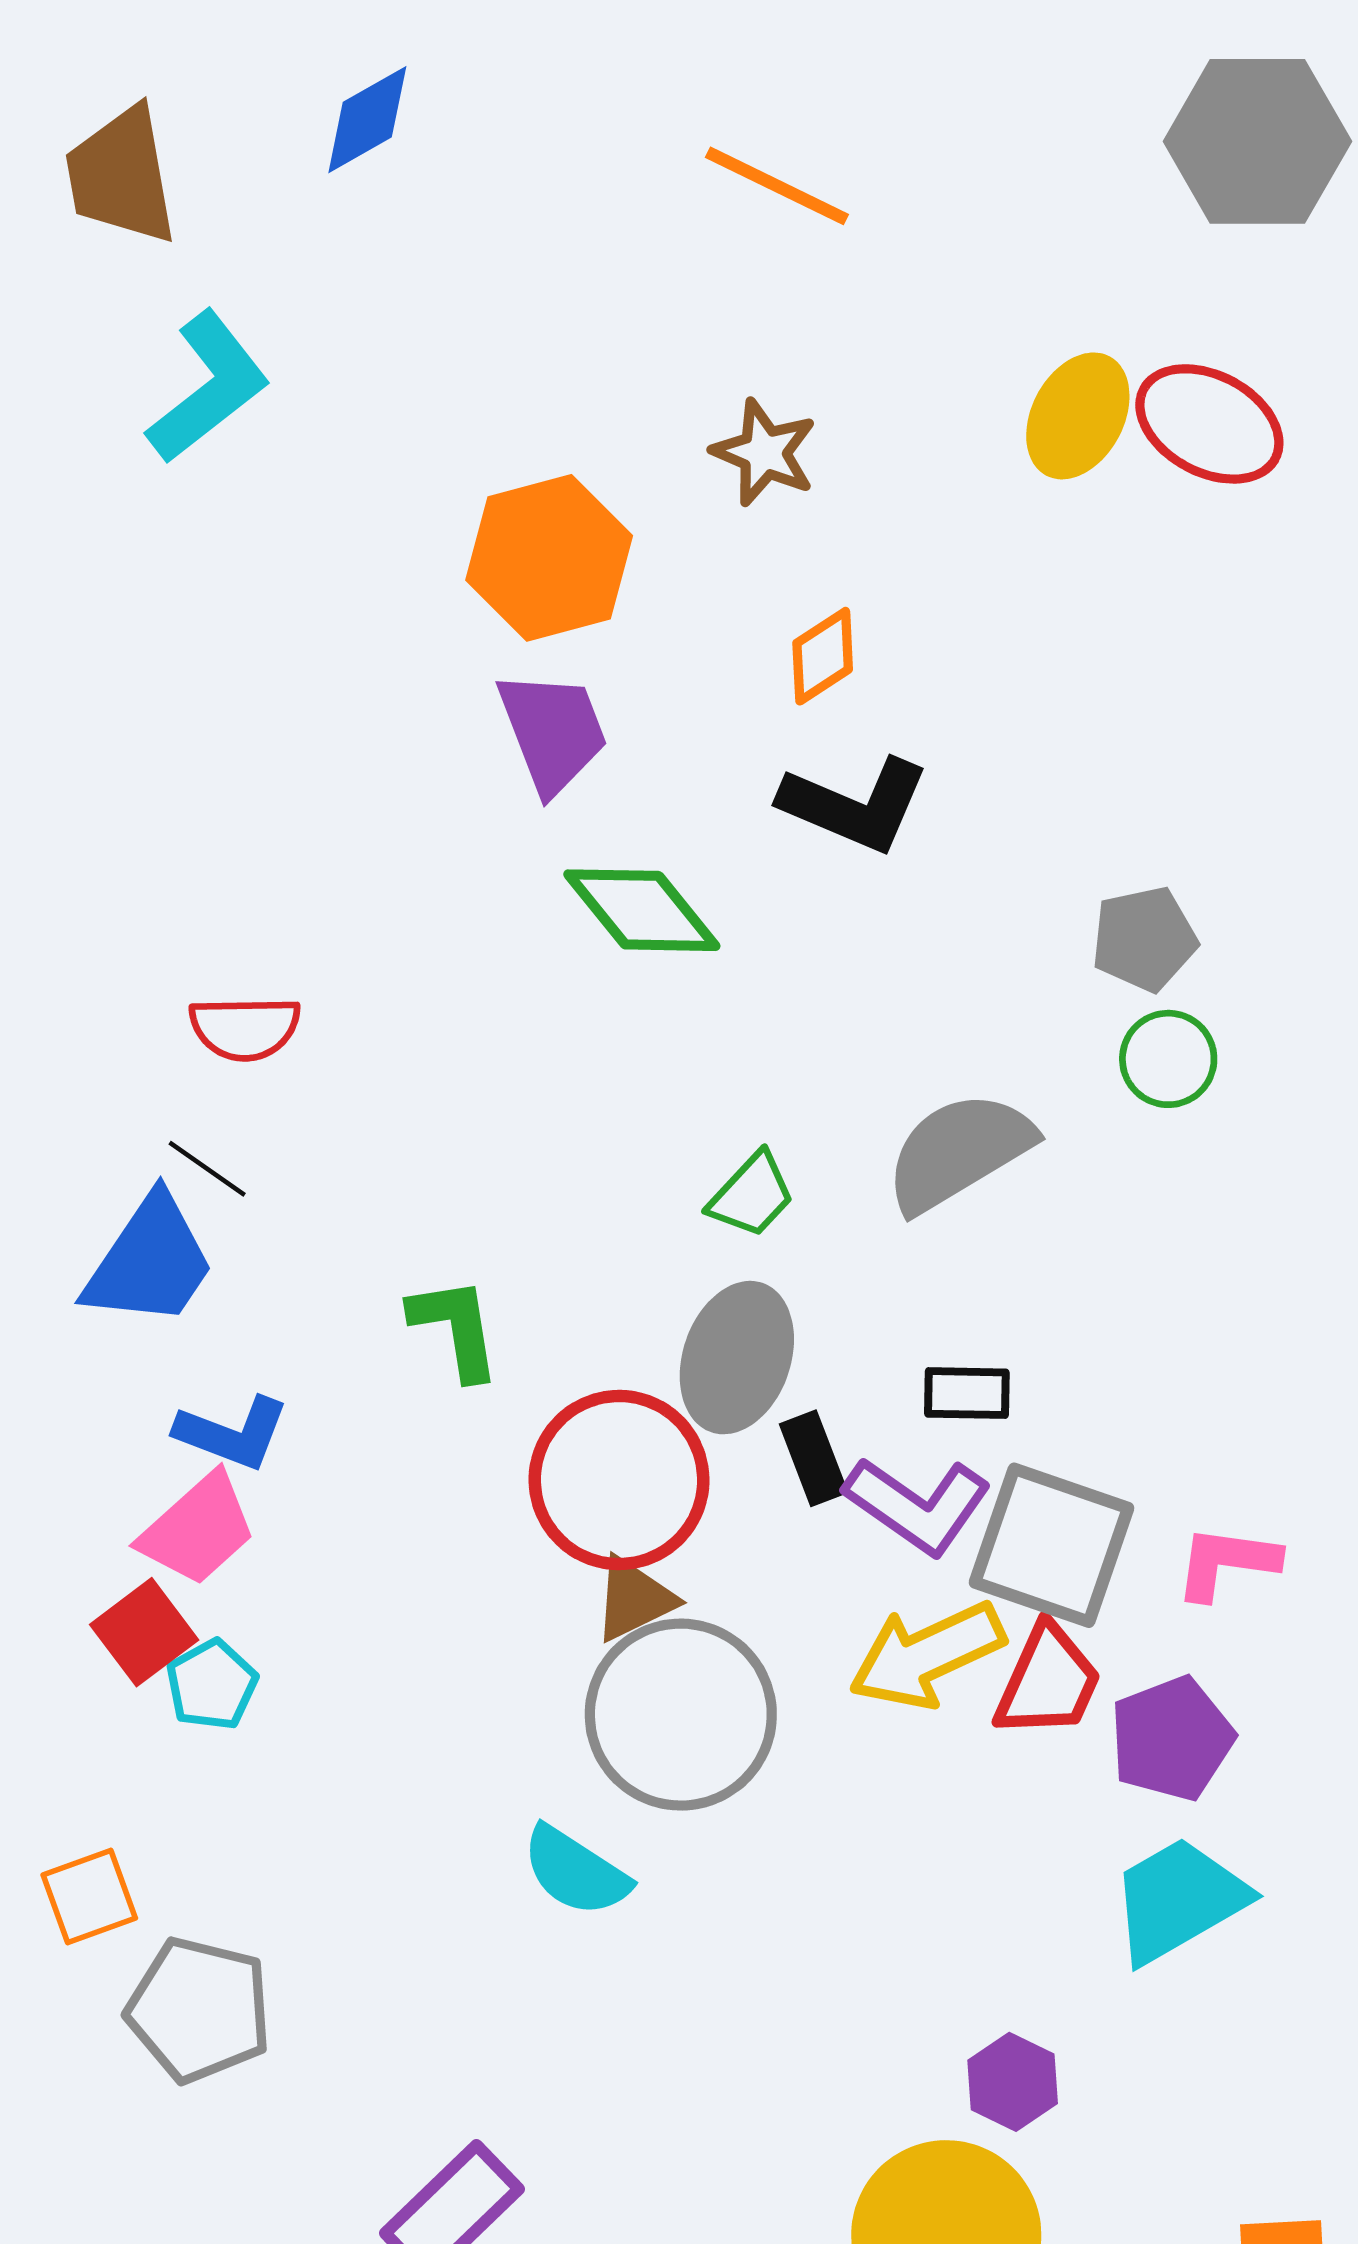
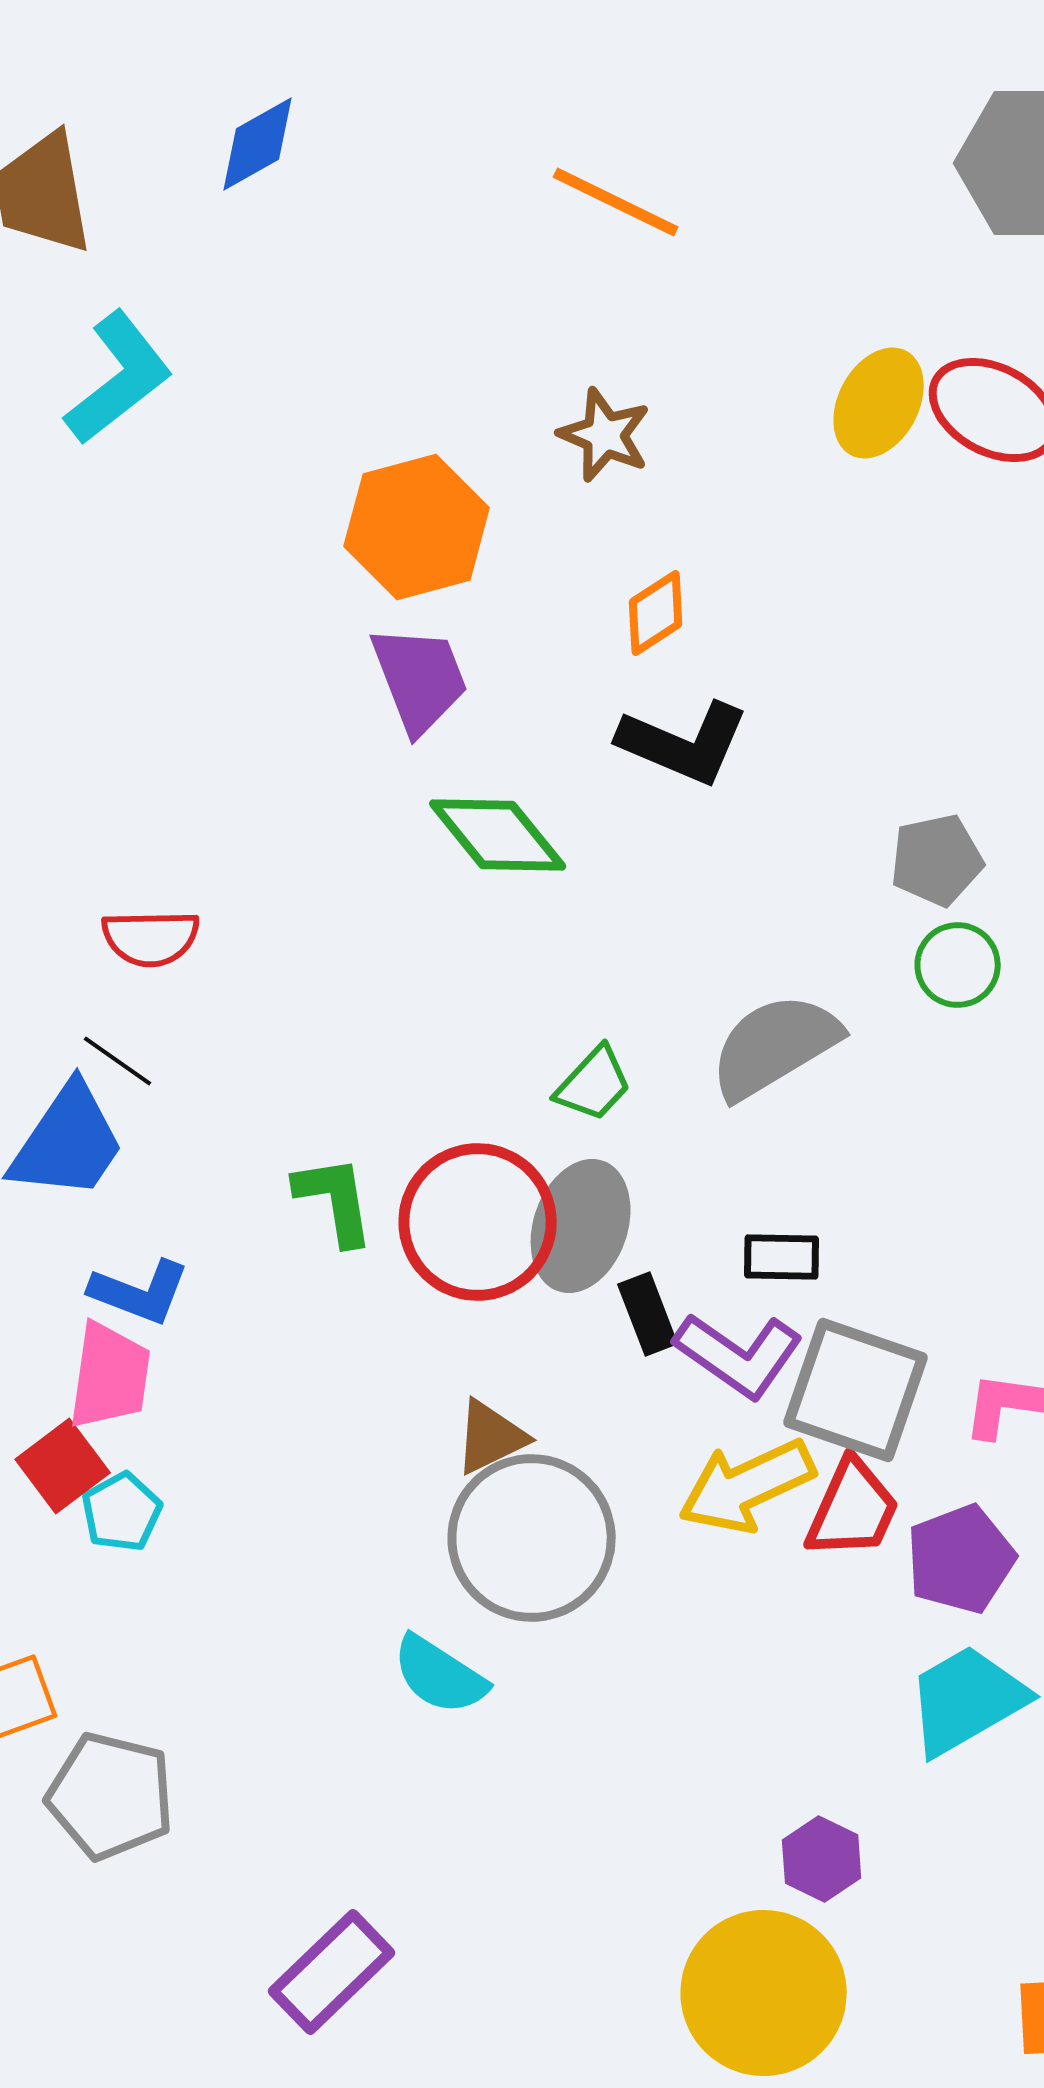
red circle: (619, 1480) -> (478, 1222), moved
pink trapezoid: (198, 1529) -> (110, 1376), turned -40

